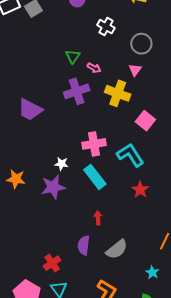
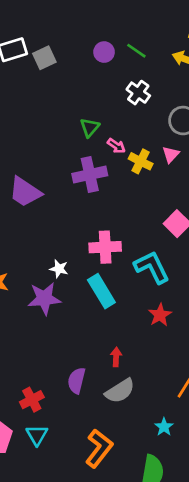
yellow cross: (118, 93) -> (141, 161), moved, size x0.7
red arrow: (98, 218) -> (116, 357), moved

